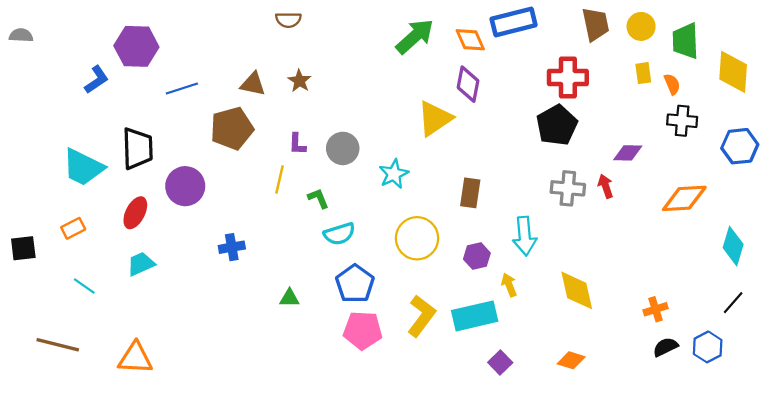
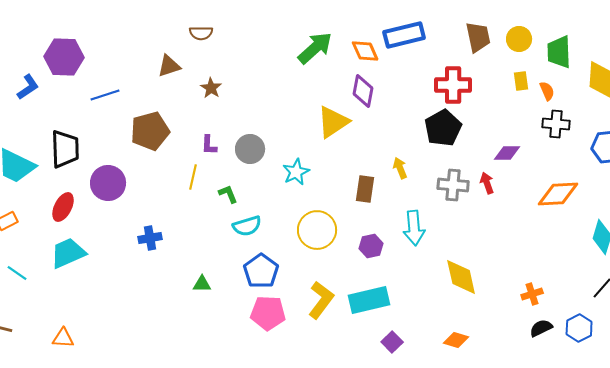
brown triangle: (253, 84) -> (169, 66), moved, turned -30
cyan trapezoid: (141, 264) -> (68, 253), size x1.4
yellow arrow: (509, 285) -> (400, 168), moved
orange triangle: (135, 358) -> (63, 338), size x0.7

